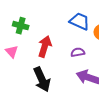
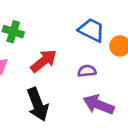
red arrow: (45, 46) -> (44, 61), turned 30

